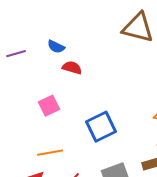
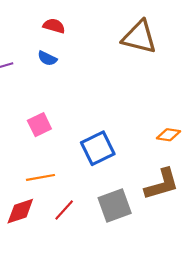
red semicircle: (72, 68) -> (54, 26), moved

